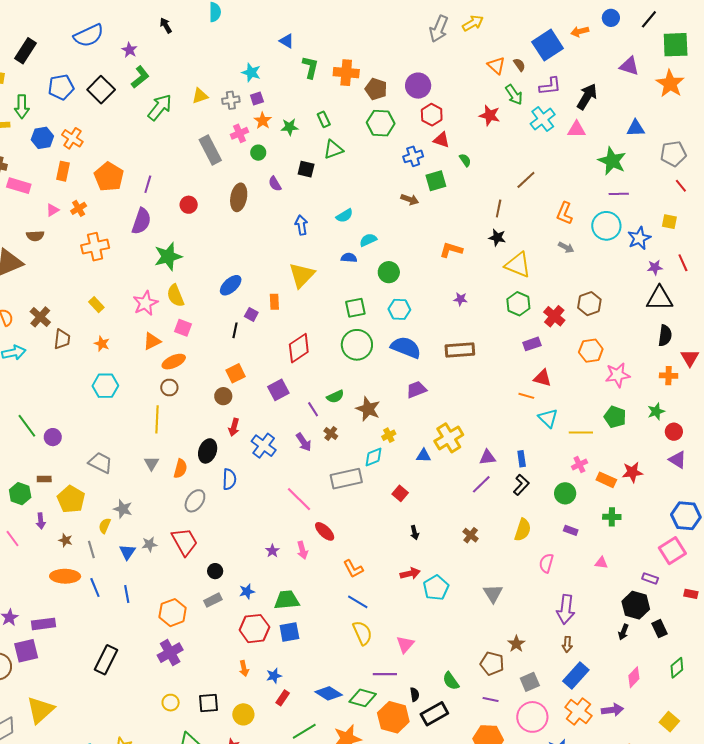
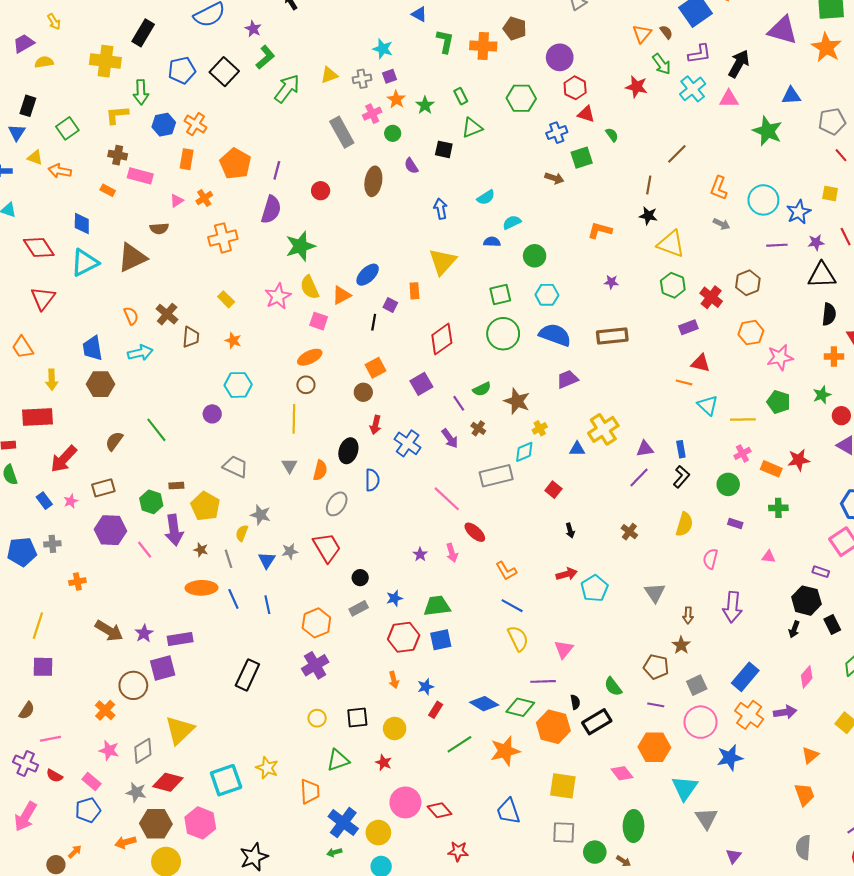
orange triangle: (496, 65) -> (642, 34), turned 30
purple triangle: (629, 66) -> (783, 30), size x1.4
brown pentagon: (376, 89) -> (515, 28), moved
green star: (290, 127) -> (425, 105), turned -30
purple line: (619, 194) -> (777, 245), moved
orange triangle: (152, 341) -> (341, 295), moved
purple circle: (53, 437) -> (212, 414), moved
purple arrow: (41, 521) -> (174, 530), size x1.8
brown arrow: (567, 644) -> (688, 615), moved

